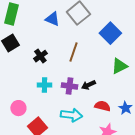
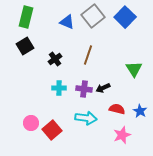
blue square: (110, 33) -> (125, 17), moved
green triangle: (119, 66) -> (134, 69), turned -36
pink circle: (18, 108) -> (31, 123), moved

